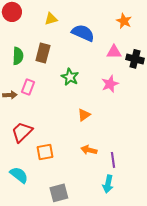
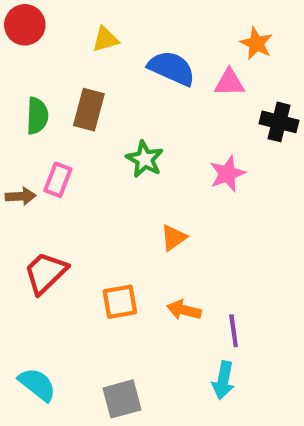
pink triangle: (114, 52) -> (229, 83), moved
orange square: (45, 152) -> (120, 302), moved
cyan semicircle: (19, 175) -> (37, 384), moved

